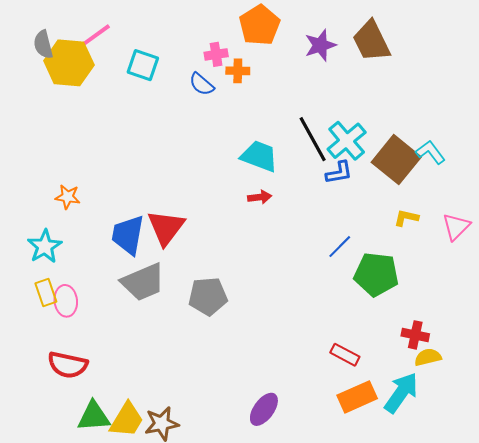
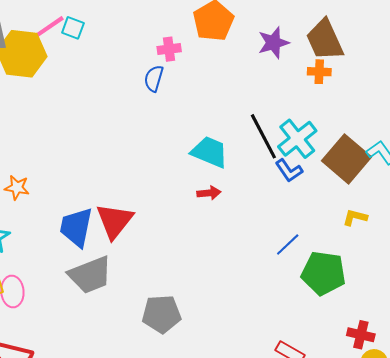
cyan square: (143, 65) -> (73, 28), moved, size x0.7
orange cross: (238, 71) -> (319, 72), moved
blue semicircle: (202, 84) -> (154, 78), turned 64
blue L-shape: (339, 173) -> (289, 170), turned 64
gray pentagon: (208, 296) -> (162, 314), moved

